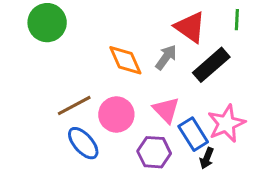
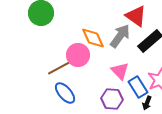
gray arrow: (166, 57) -> (120, 36), size x1.4
pink circle: (116, 114) -> (78, 55), moved

